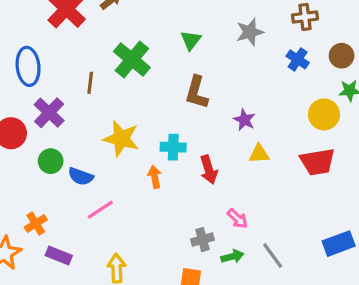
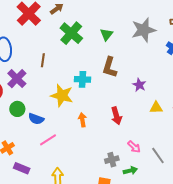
gray star: (250, 32) -> (144, 30), size x1.4
green cross: (132, 60) -> (71, 33), moved
cyan cross: (173, 147) -> (82, 79), moved
yellow triangle: (259, 154) -> (156, 108), moved
gray line: (273, 255) -> (158, 155), moved

